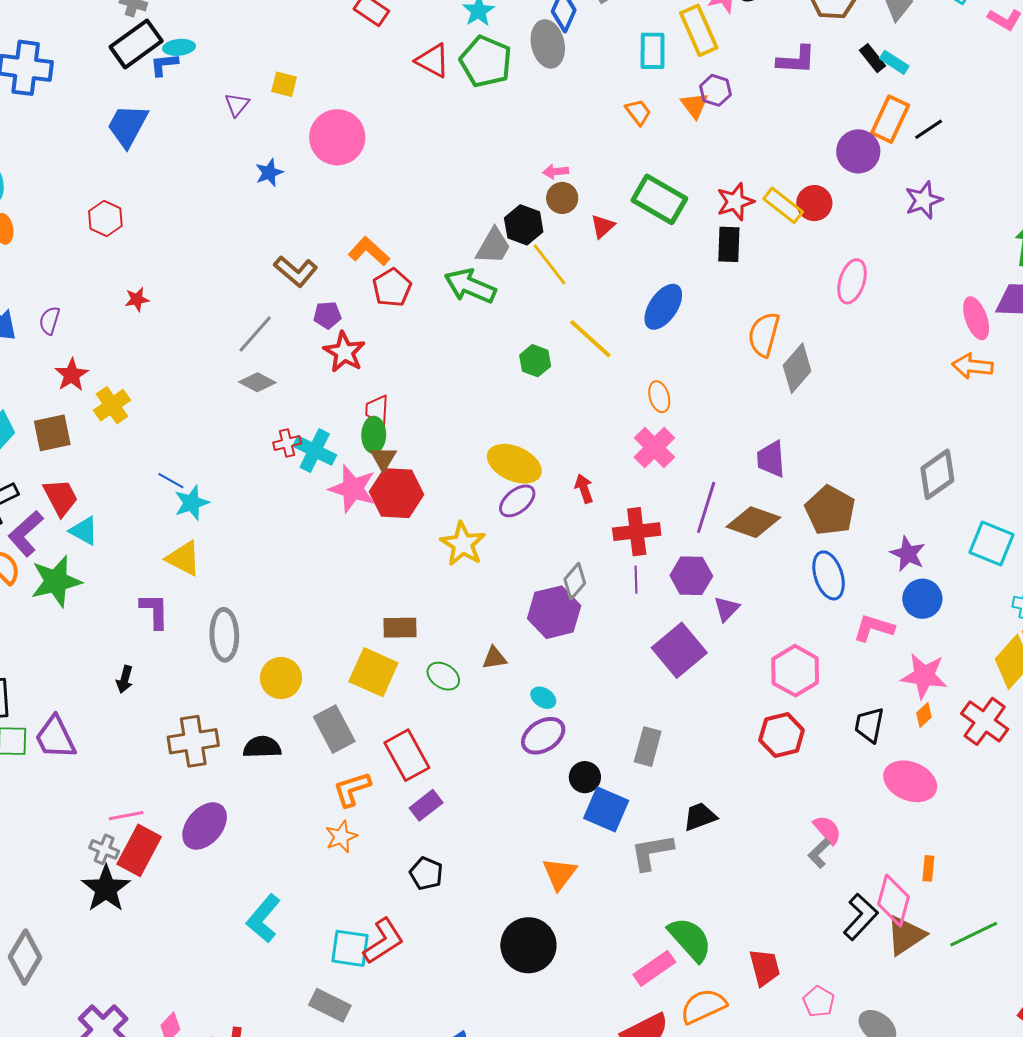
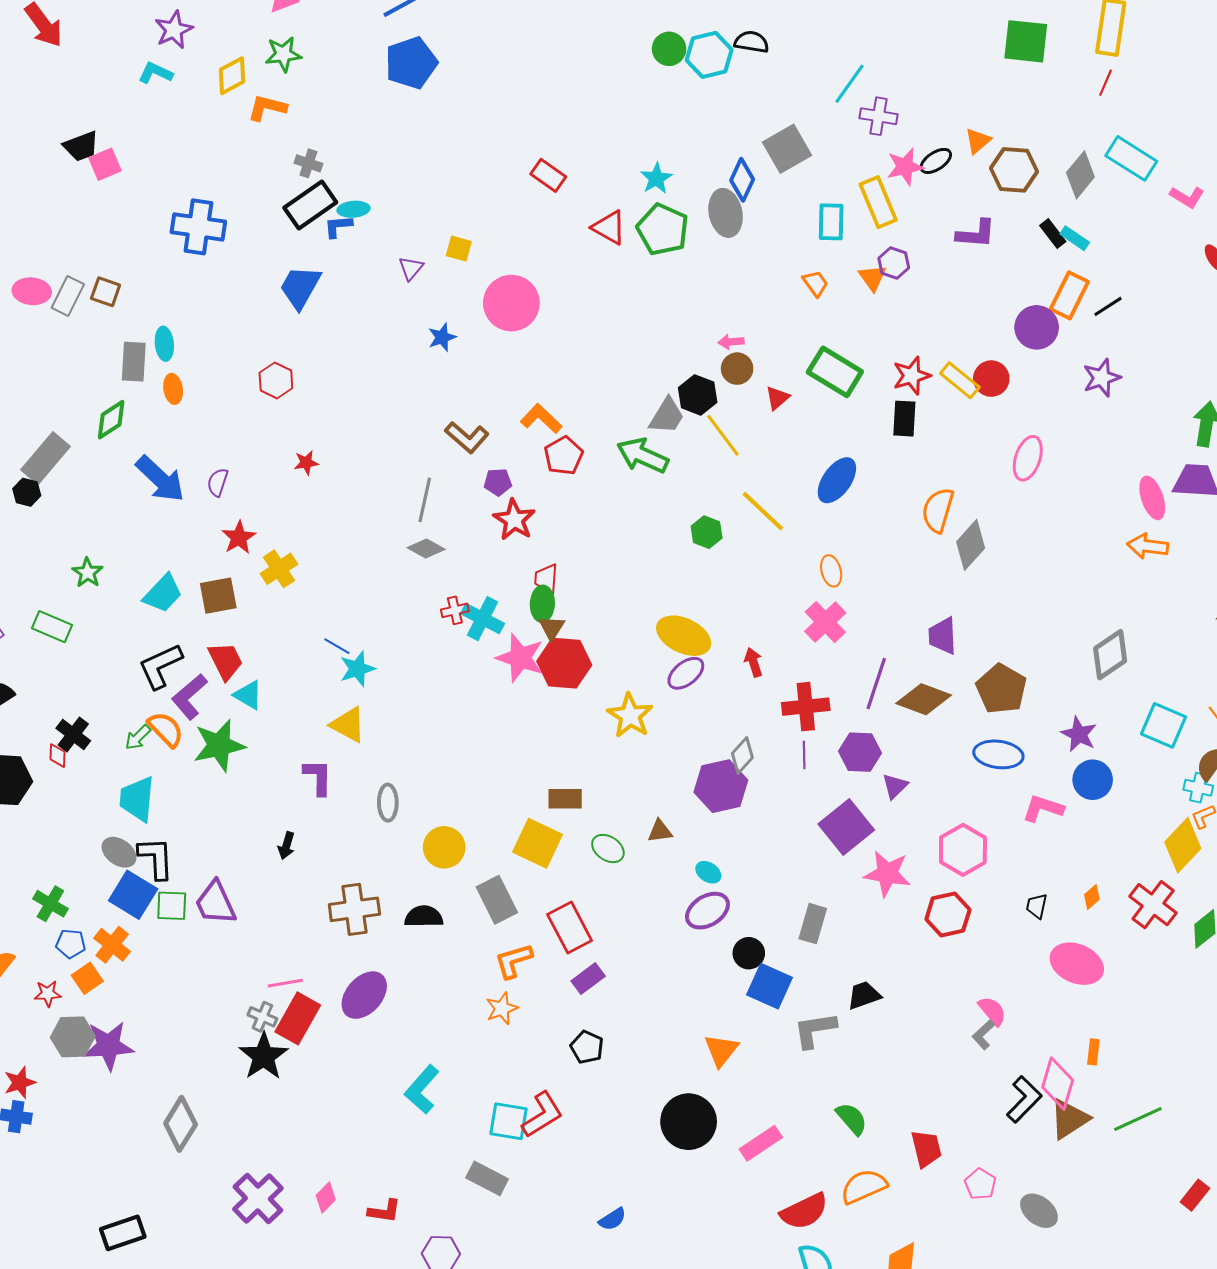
gray line: (255, 334) -> (425, 500), turned -30
blue ellipse: (829, 575) -> (998, 754), turned -66
gray ellipse: (224, 635) -> (388, 803), size x0.7
pink star: (924, 676) -> (887, 874), moved
black trapezoid: (869, 725) -> (1037, 906), size x0.7
green semicircle: (690, 939) -> (852, 1119), size x0.7
pink rectangle: (654, 968) -> (761, 1143), moved

